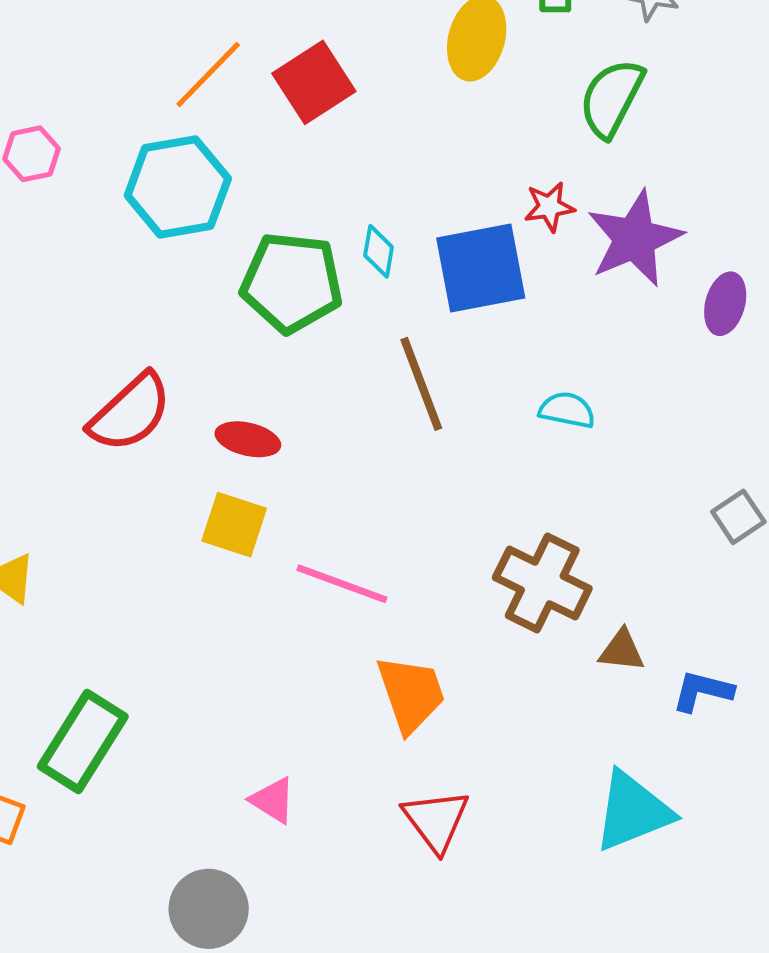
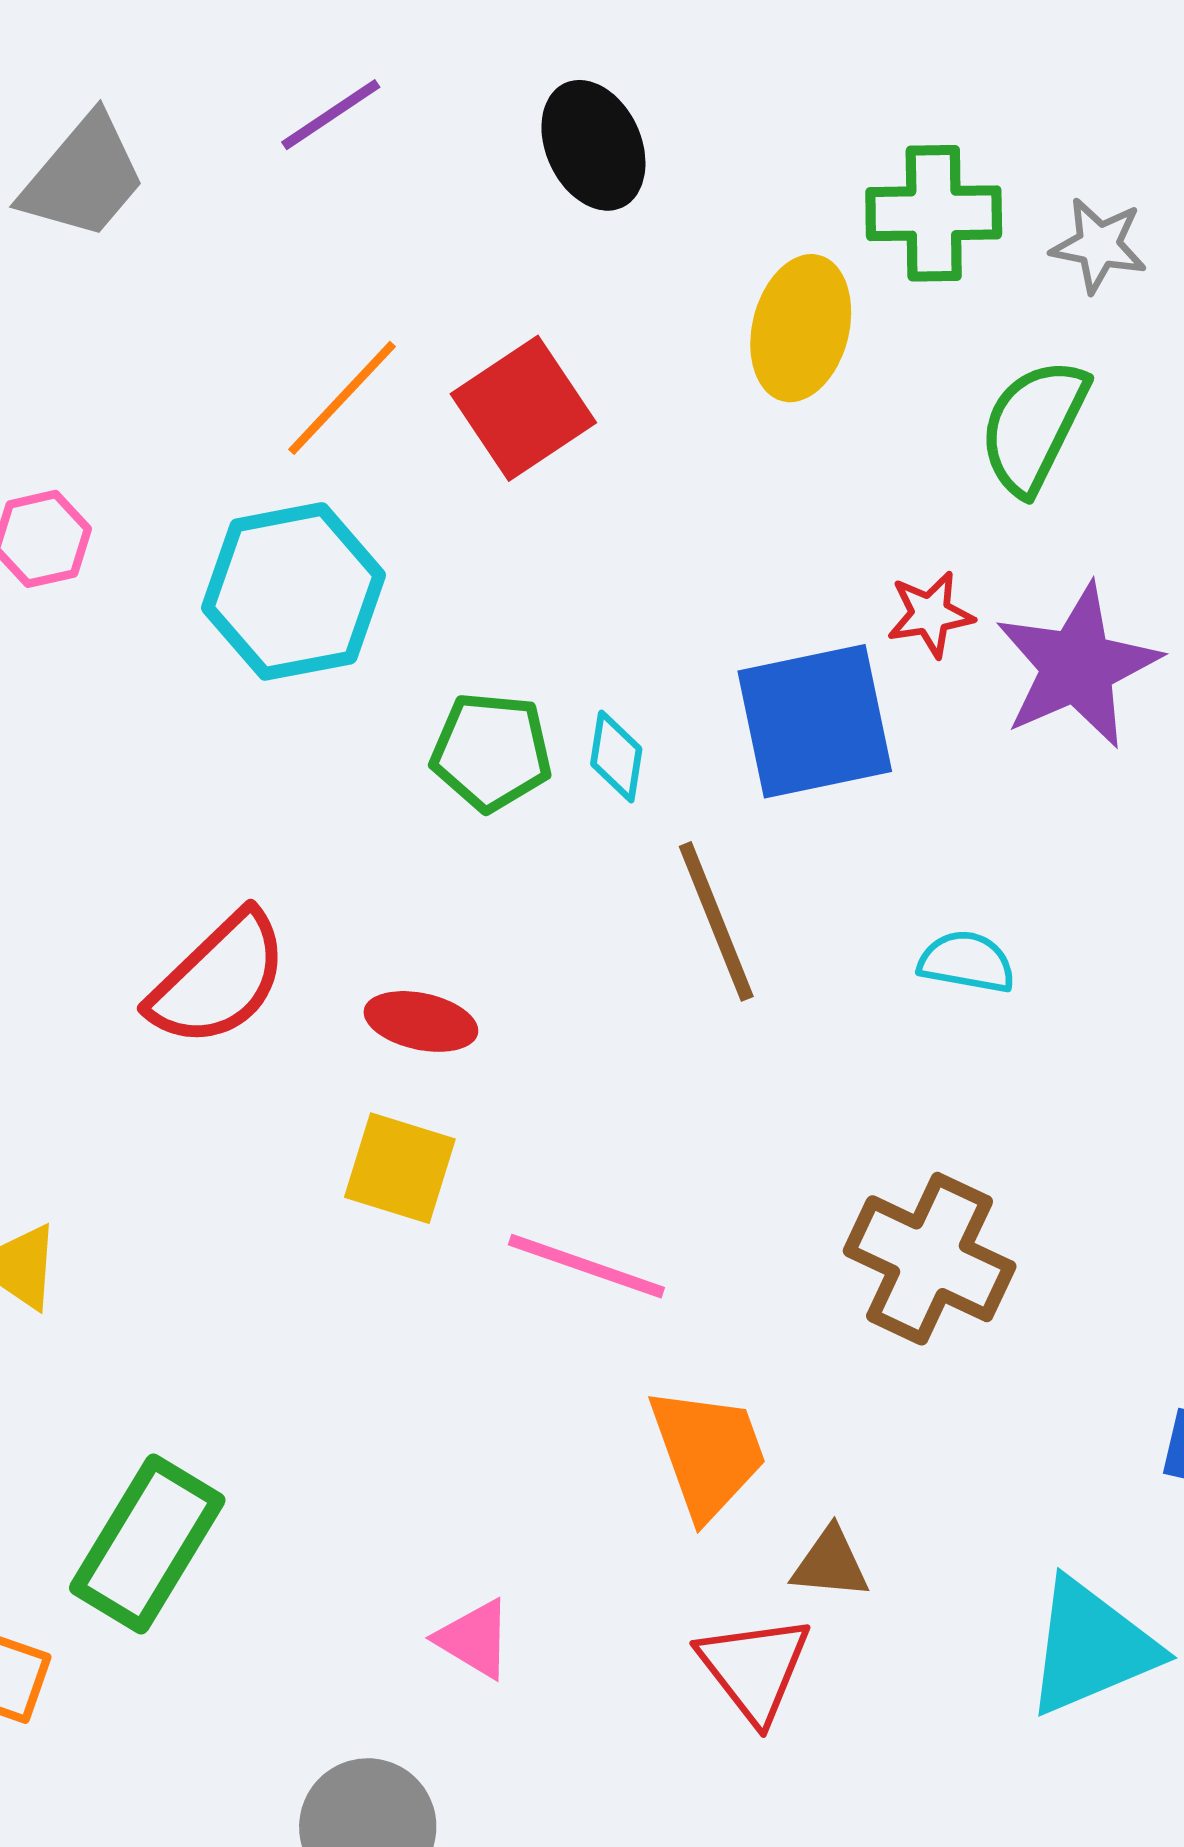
cyan diamond: (379, 251) -> (616, 756), moved
green pentagon: (292, 282) -> (491, 752), size x0.7
brown triangle: (622, 650) -> (830, 1563), moved

